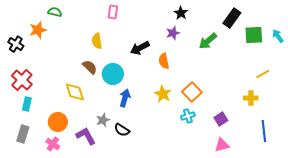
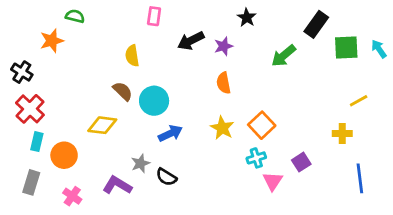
purple star: (173, 33) -> (224, 46), moved
black cross: (16, 44) -> (22, 72), moved
black arrow: (140, 48) -> (191, 41), moved
yellow diamond: (75, 92) -> (102, 125), turned -65
blue arrow: (125, 98) -> (170, 133), turned 48
orange circle: (58, 122) -> (64, 155), moved
purple L-shape: (86, 136) -> (117, 185), turned -30
pink triangle: (222, 145) -> (273, 181), moved, turned -42

